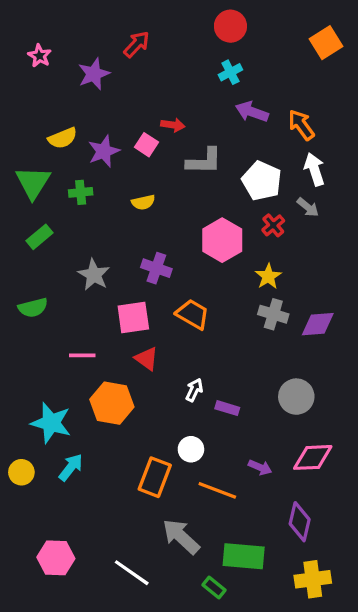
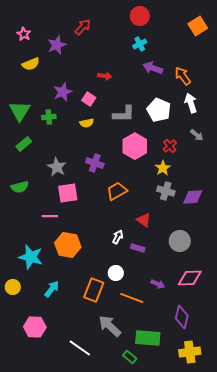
yellow semicircle: (63, 138) -> (31, 64), moved
pink square: (147, 145) -> (89, 99), moved
gray L-shape: (204, 161) -> (124, 114), moved
gray arrow: (308, 207) -> (197, 135), moved
red cross: (273, 225) -> (170, 146), moved
orange trapezoid: (193, 314) -> (117, 191), turned -60
pink square: (133, 318) -> (68, 193), moved
red triangle: (147, 359) -> (144, 220), moved
cyan arrow: (71, 467) -> (52, 289), moved
pink hexagon: (56, 558) -> (35, 327), moved

